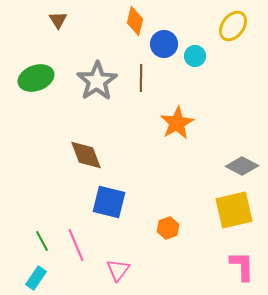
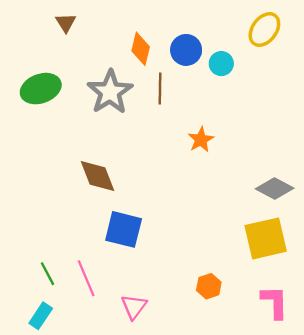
orange diamond: (135, 21) -> (141, 49), moved
orange star: (177, 123) -> (201, 140), size x0.7
orange hexagon: (168, 228) -> (209, 286), moved

